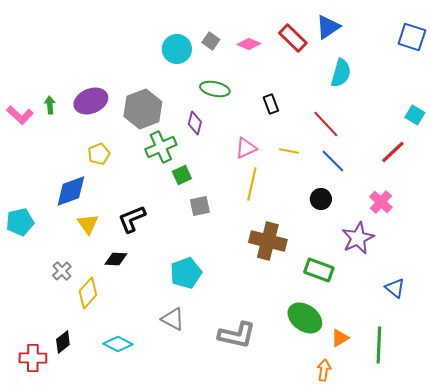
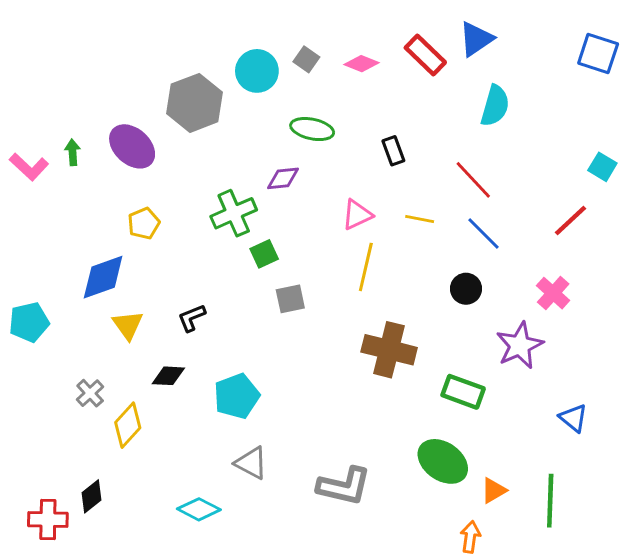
purple ellipse: (91, 101) -> (132, 146), turned 64
gray hexagon: (143, 109) -> (195, 103), moved
purple diamond: (195, 123) -> (283, 178), turned 70
black L-shape: (132, 219) -> (192, 318), size x0.7
cyan pentagon: (186, 273) -> (237, 396), moved
cyan diamond: (118, 344) -> (199, 509), moved

